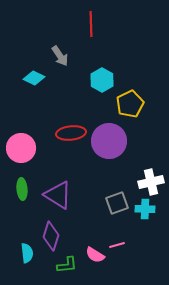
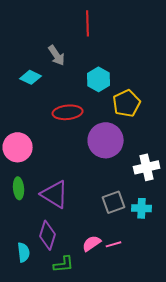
red ellipse: (71, 133) -> (68, 112), moved
white cross: (151, 182) -> (147, 167), moved
pink semicircle: (95, 255) -> (92, 243), moved, turned 114

